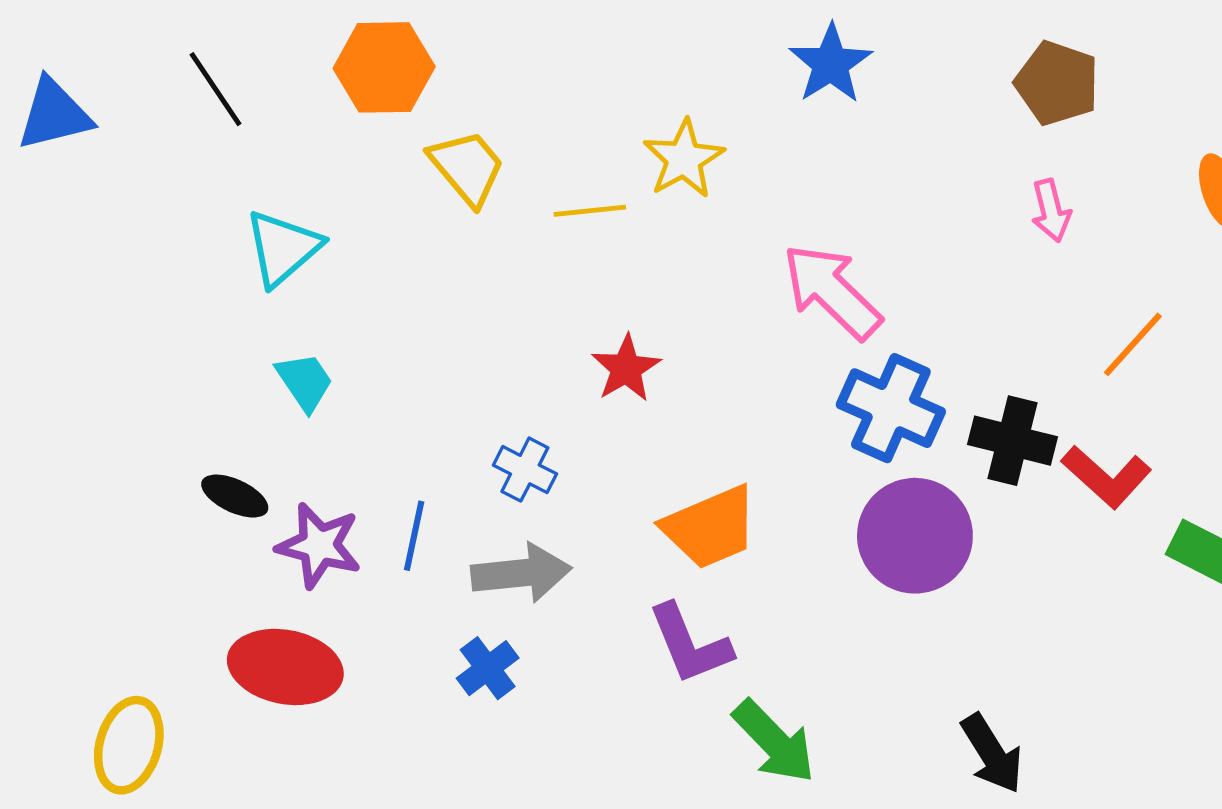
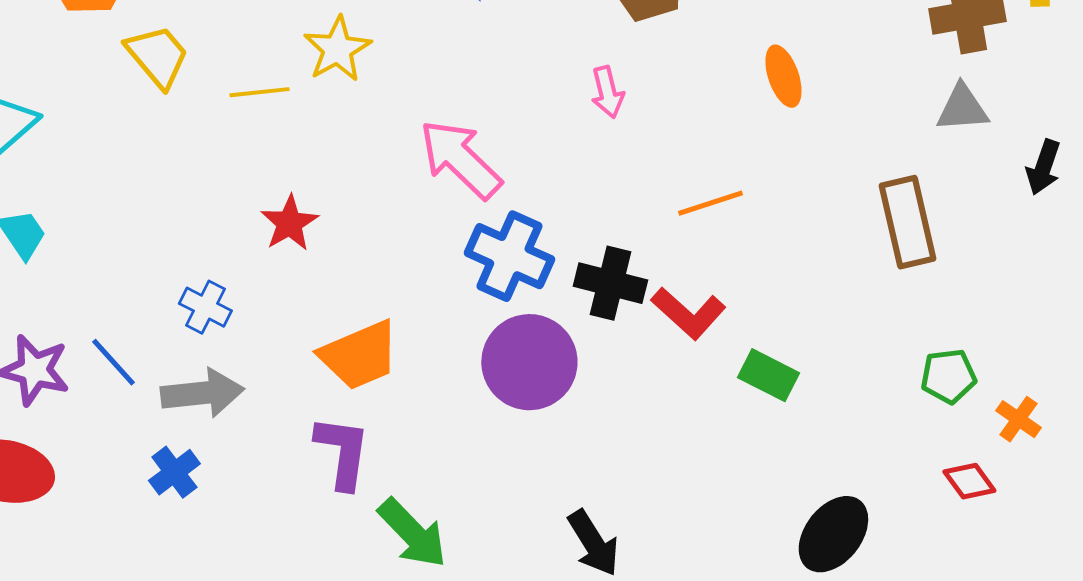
pink arrow: (1051, 211) -> (607, 92), moved
orange line: (1133, 344) -> (710, 203), turned 30
blue line: (414, 536) -> (113, 362), turned -54
purple L-shape: (690, 644) -> (342, 452), turned -150

